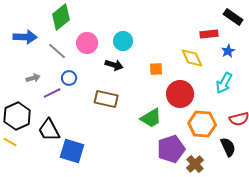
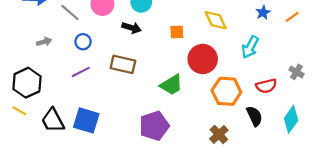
blue star: (228, 51) -> (263, 13), moved
purple line: (52, 93) -> (81, 72), moved
black trapezoid: (49, 130) -> (53, 120), moved
purple pentagon: (171, 149) -> (154, 126), moved

